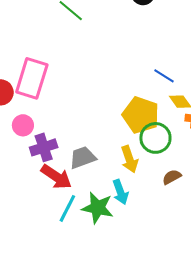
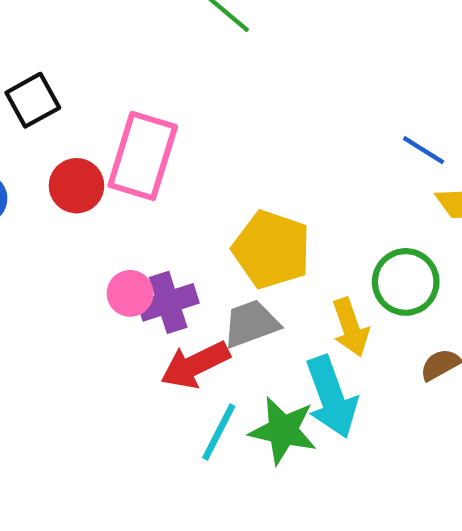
yellow pentagon: (141, 115) -> (272, 249), moved
pink circle: (23, 125) -> (130, 293), moved
red arrow: (56, 177) -> (195, 365), turned 120
cyan arrow: (120, 192) -> (331, 397), size x1.5

